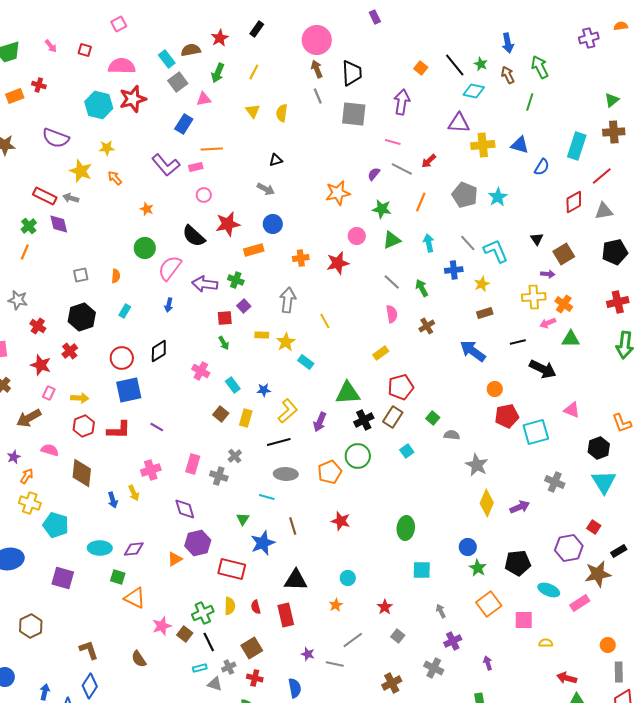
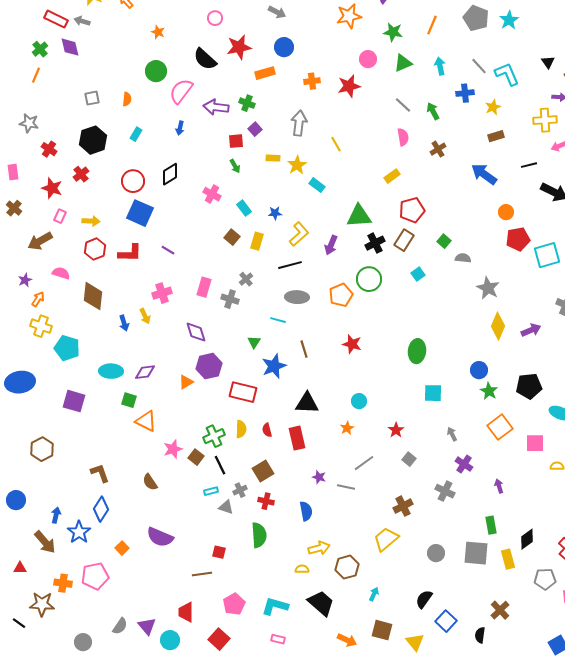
blue square: (129, 390) -> (140, 213), turned 36
purple cross: (453, 641) -> (464, 464), turned -30

